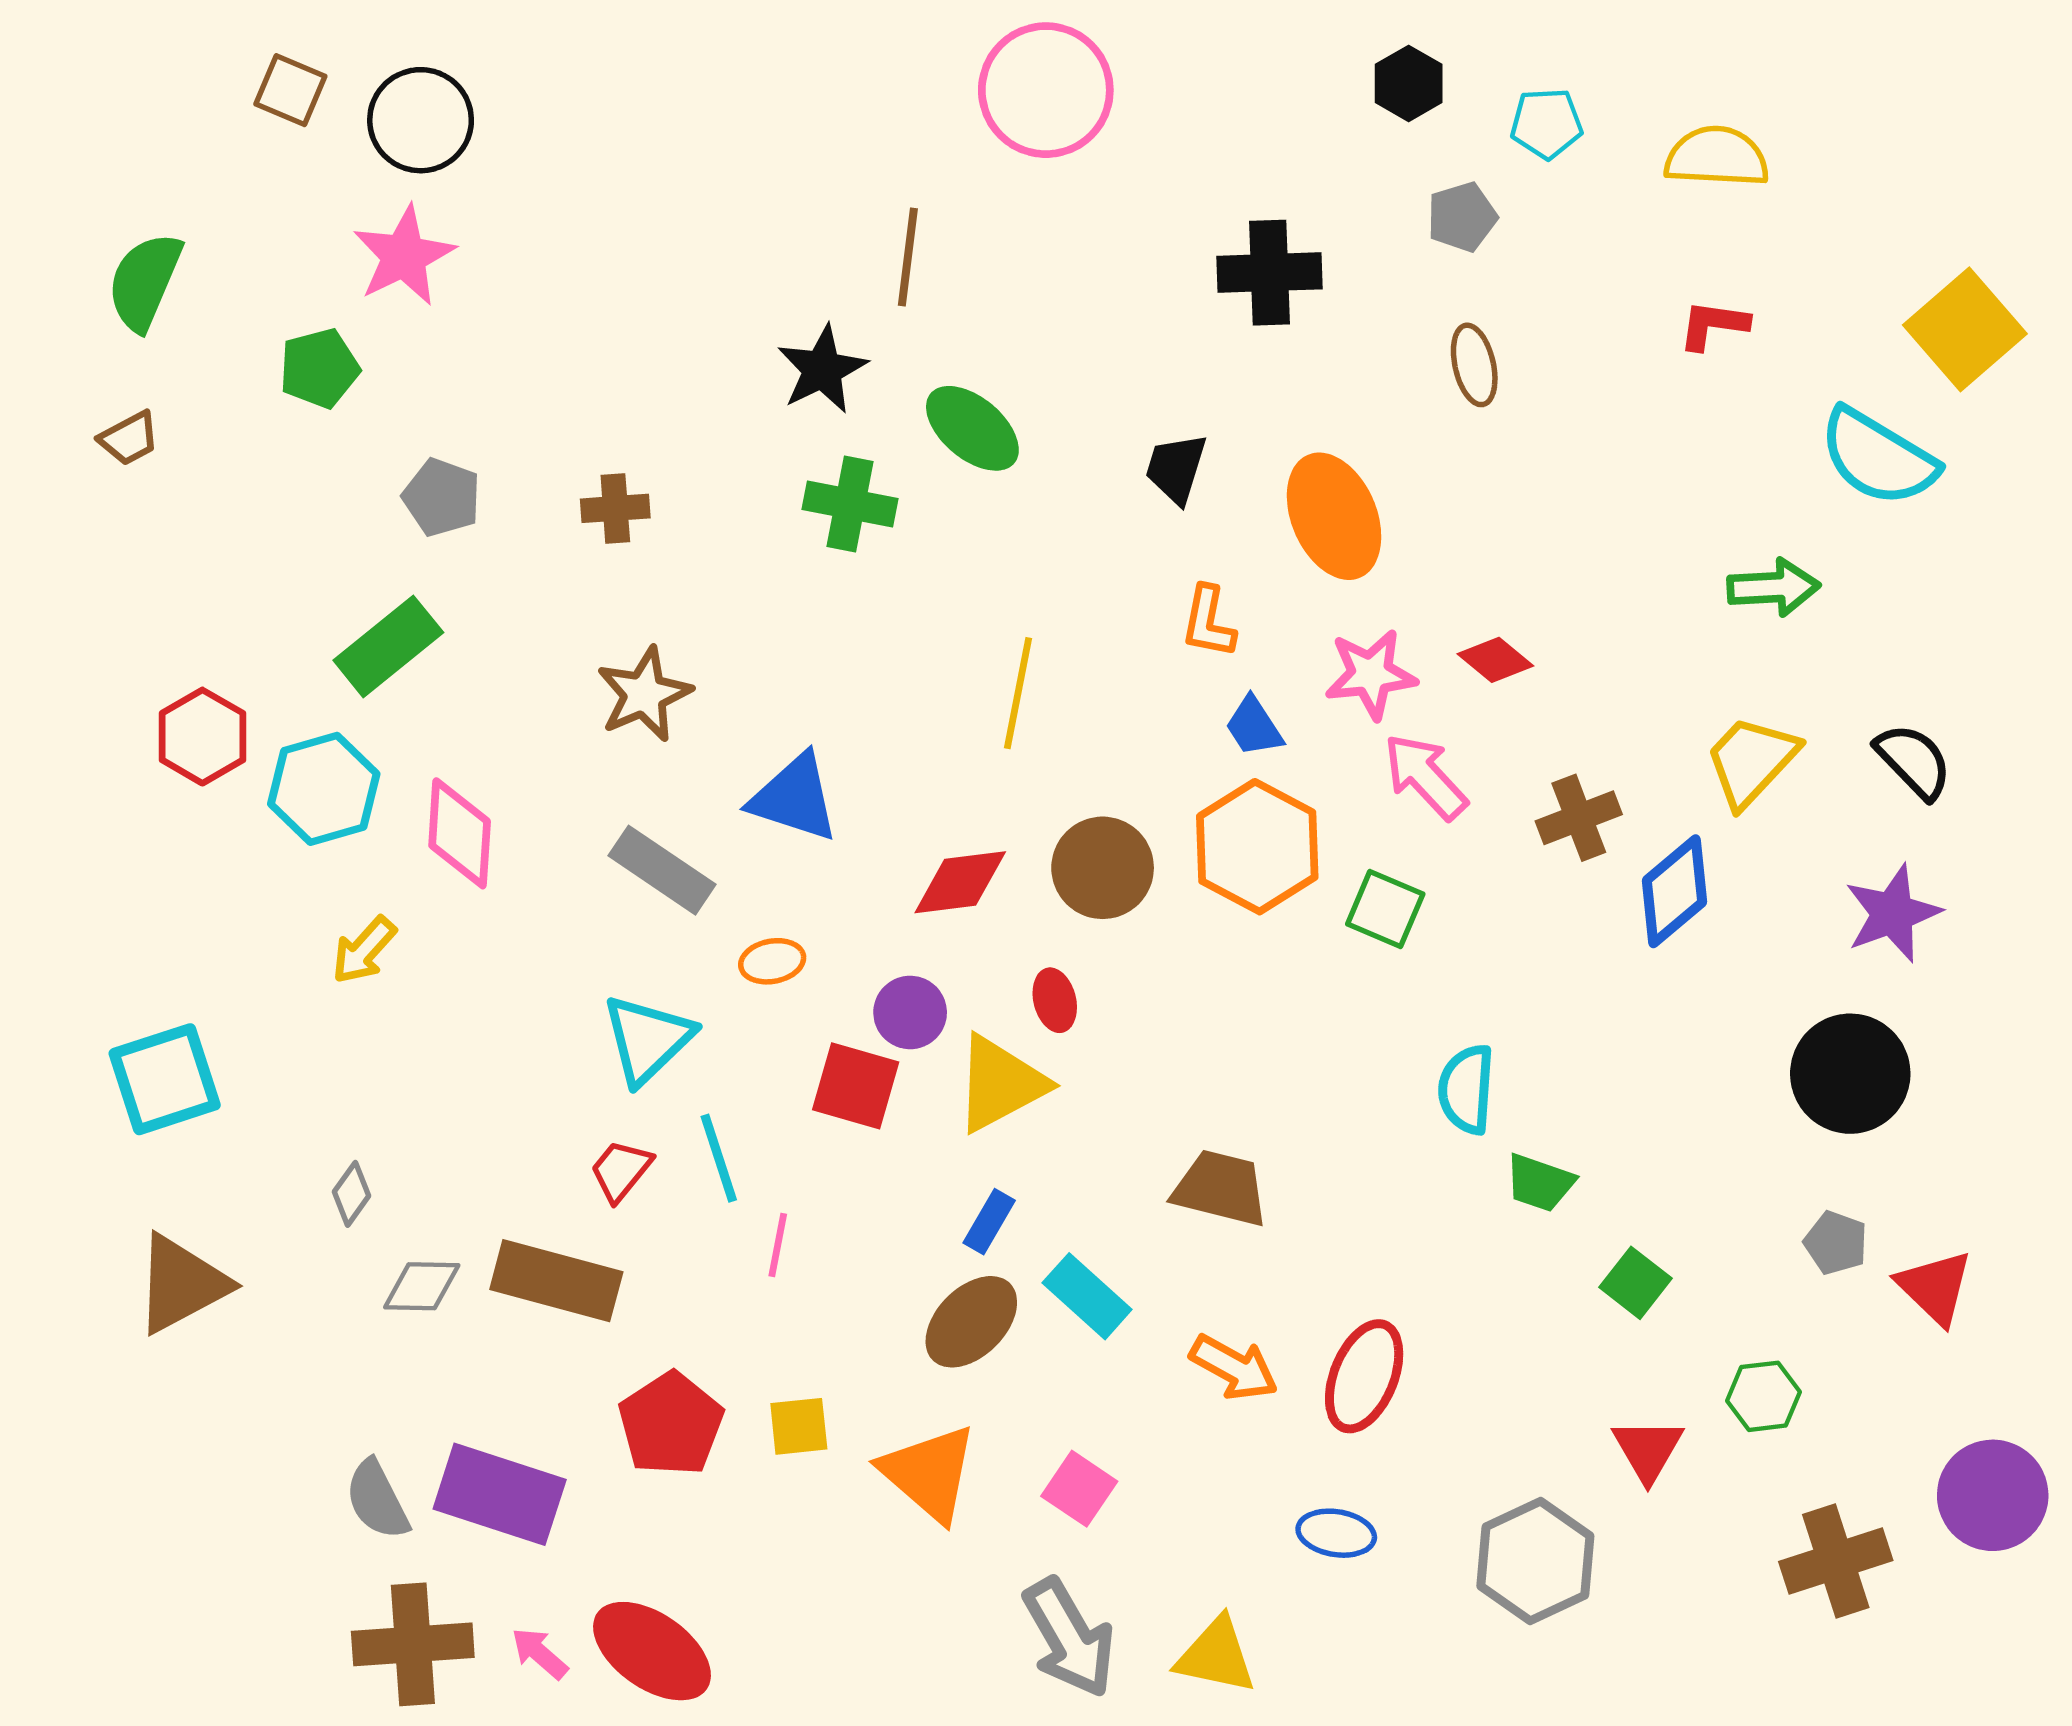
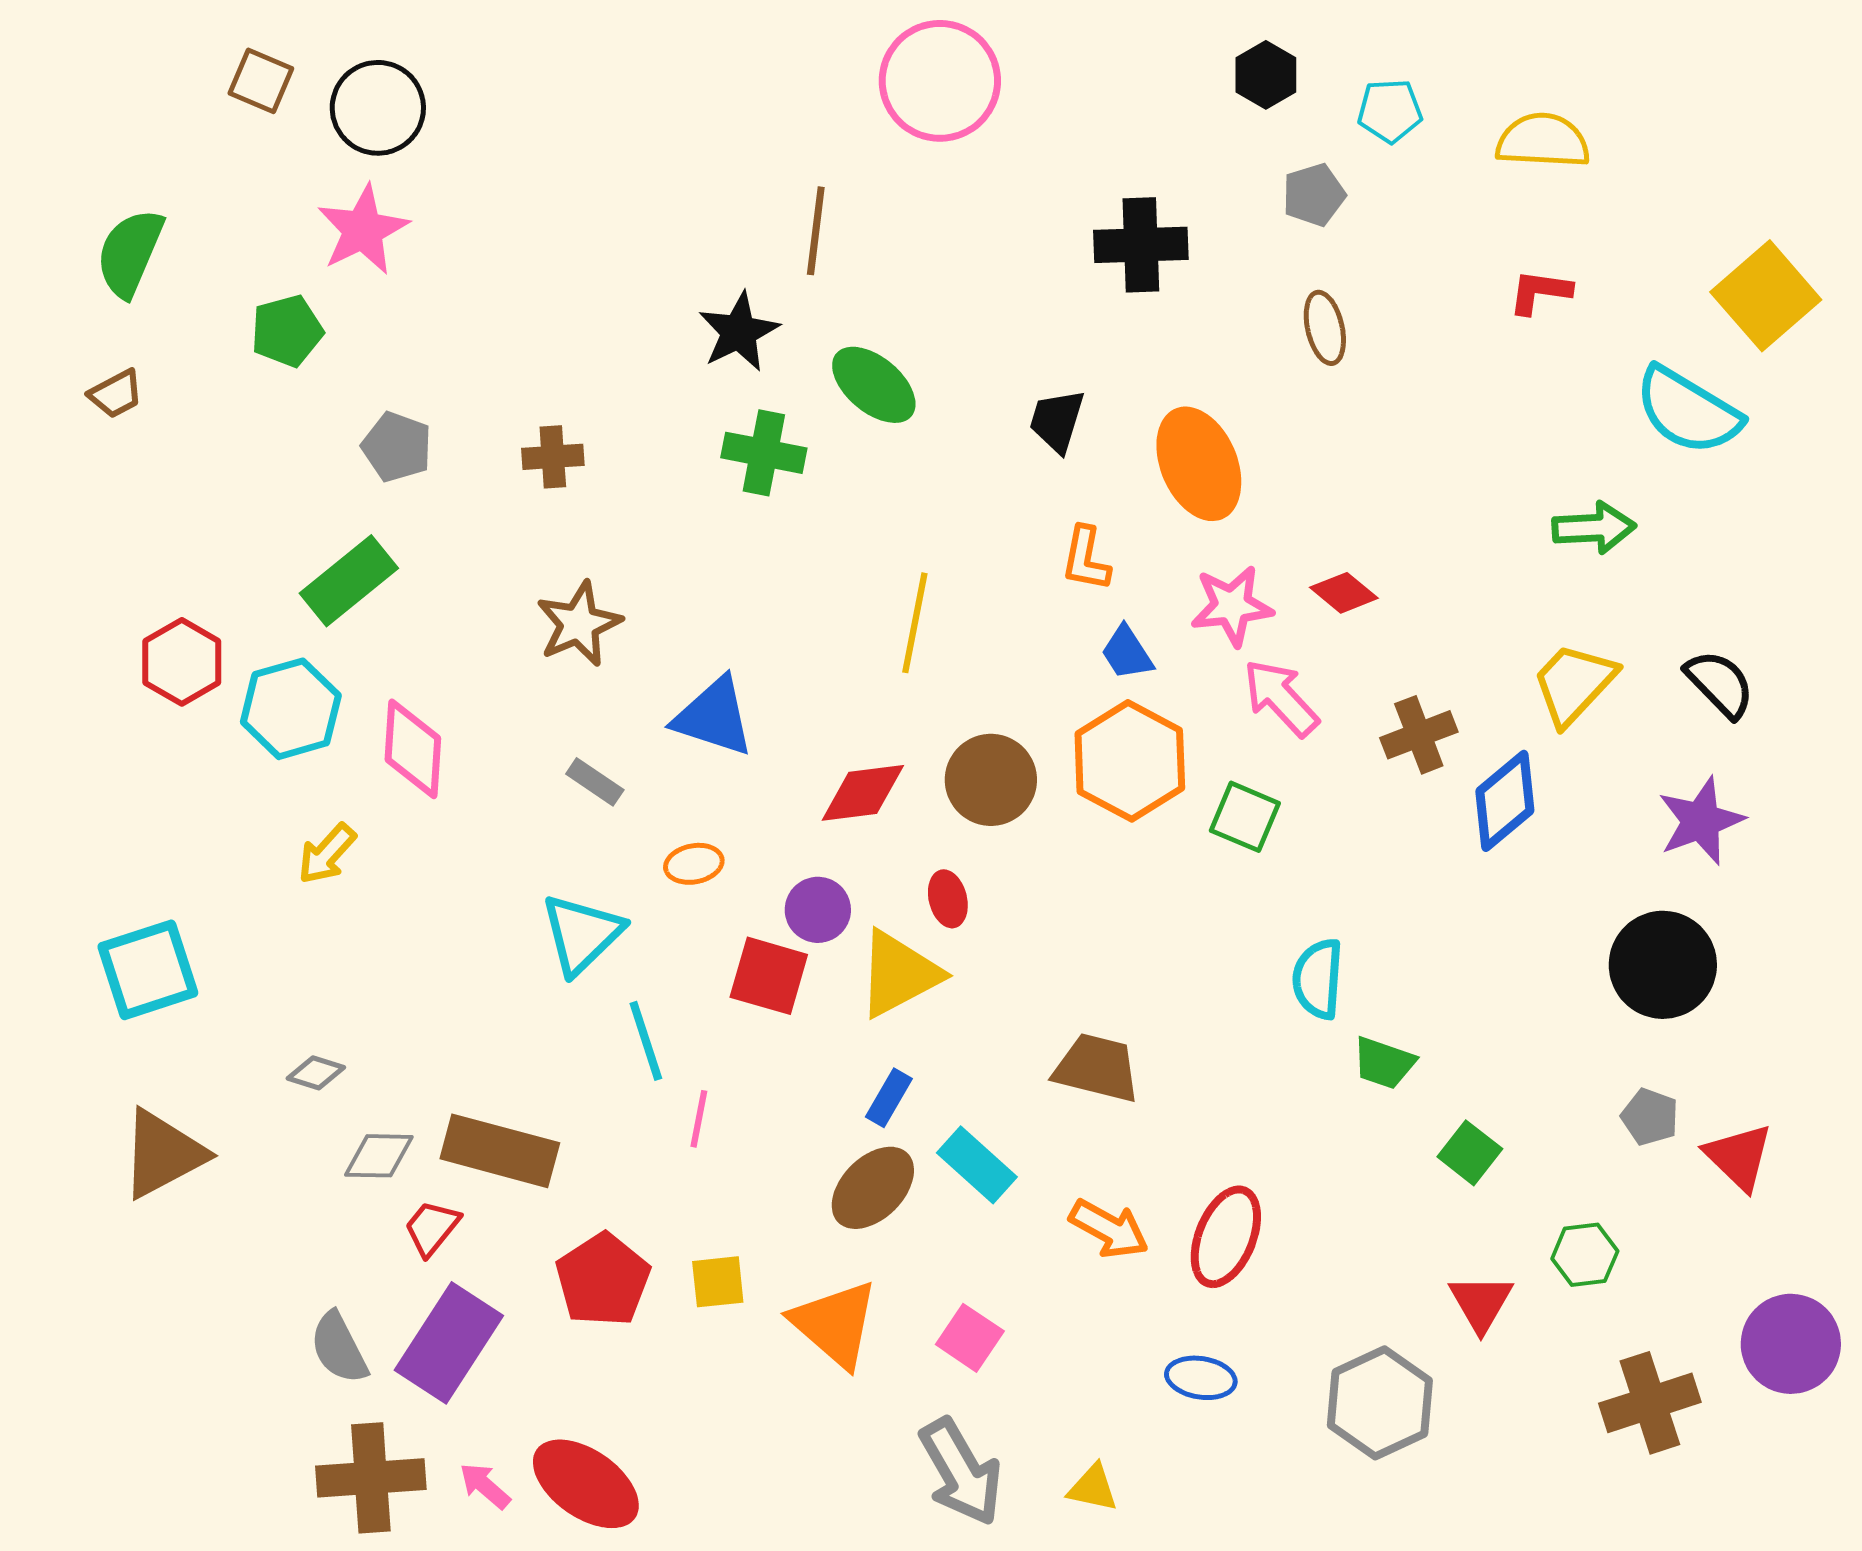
gray rectangle: (662, 870) -> (595, 782), size x0.6
red trapezoid: (621, 1170) -> (432, 1228), moved
gray diamond: (352, 1194) -> (316, 1073), turned 72
purple rectangle: (500, 1494) -> (449, 1343), turned -75
yellow triangle: (1216, 1656) -> (1093, 1488), size x0.7

